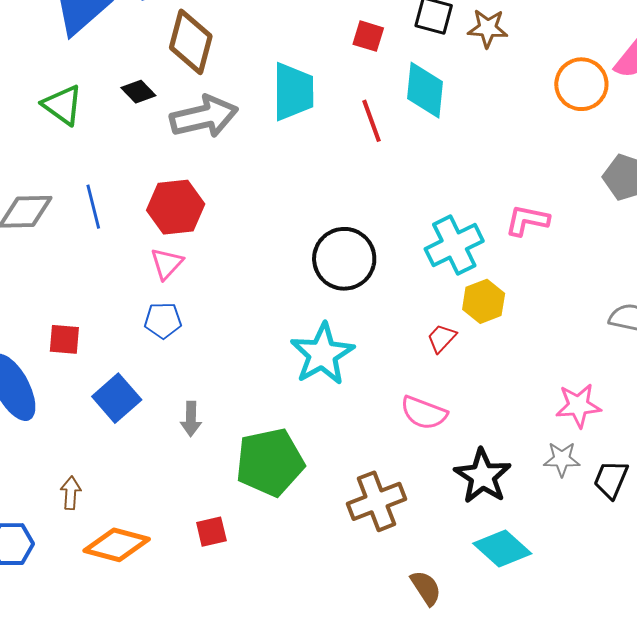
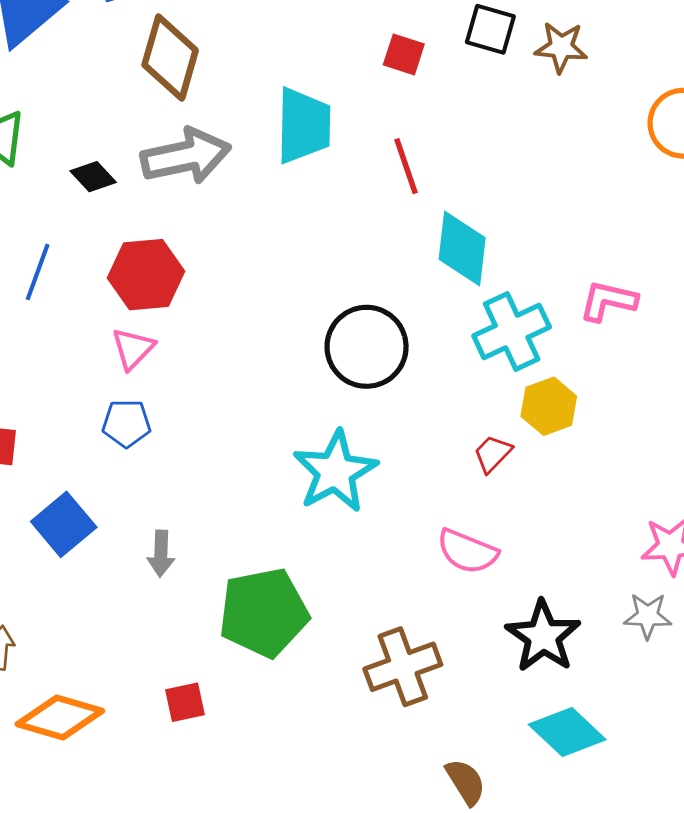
cyan diamond: (425, 90) -> (462, 248), moved
black diamond: (138, 92) -> (93, 177), moved
blue line: (93, 207) -> (38, 272), turned 33

